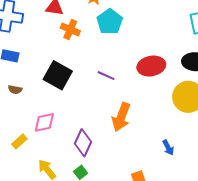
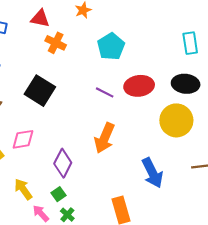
cyan pentagon: (110, 22) -> (111, 46), moved
purple line: (106, 76) -> (105, 92), moved
blue arrow: (168, 148) -> (152, 173), size x1.8

